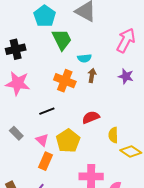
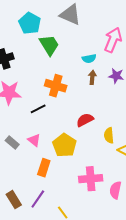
cyan semicircle: (84, 58) -> (89, 59), moved
brown arrow: (92, 75) -> (92, 77), moved
black line: (47, 111) -> (38, 109), moved
pink triangle: (42, 140) -> (34, 140), moved

